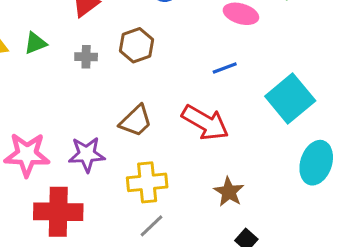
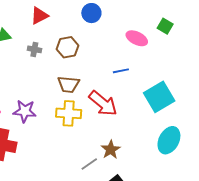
brown trapezoid: (136, 121) -> (68, 84), moved, turned 40
yellow cross: (147, 182) -> (69, 113), moved
gray line: (151, 226) -> (89, 164), moved

